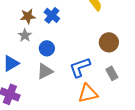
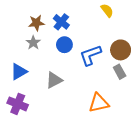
blue circle: (47, 48) -> (64, 45), moved
blue L-shape: (80, 67) -> (90, 55), moved
gray rectangle: (112, 73) -> (120, 72), moved

